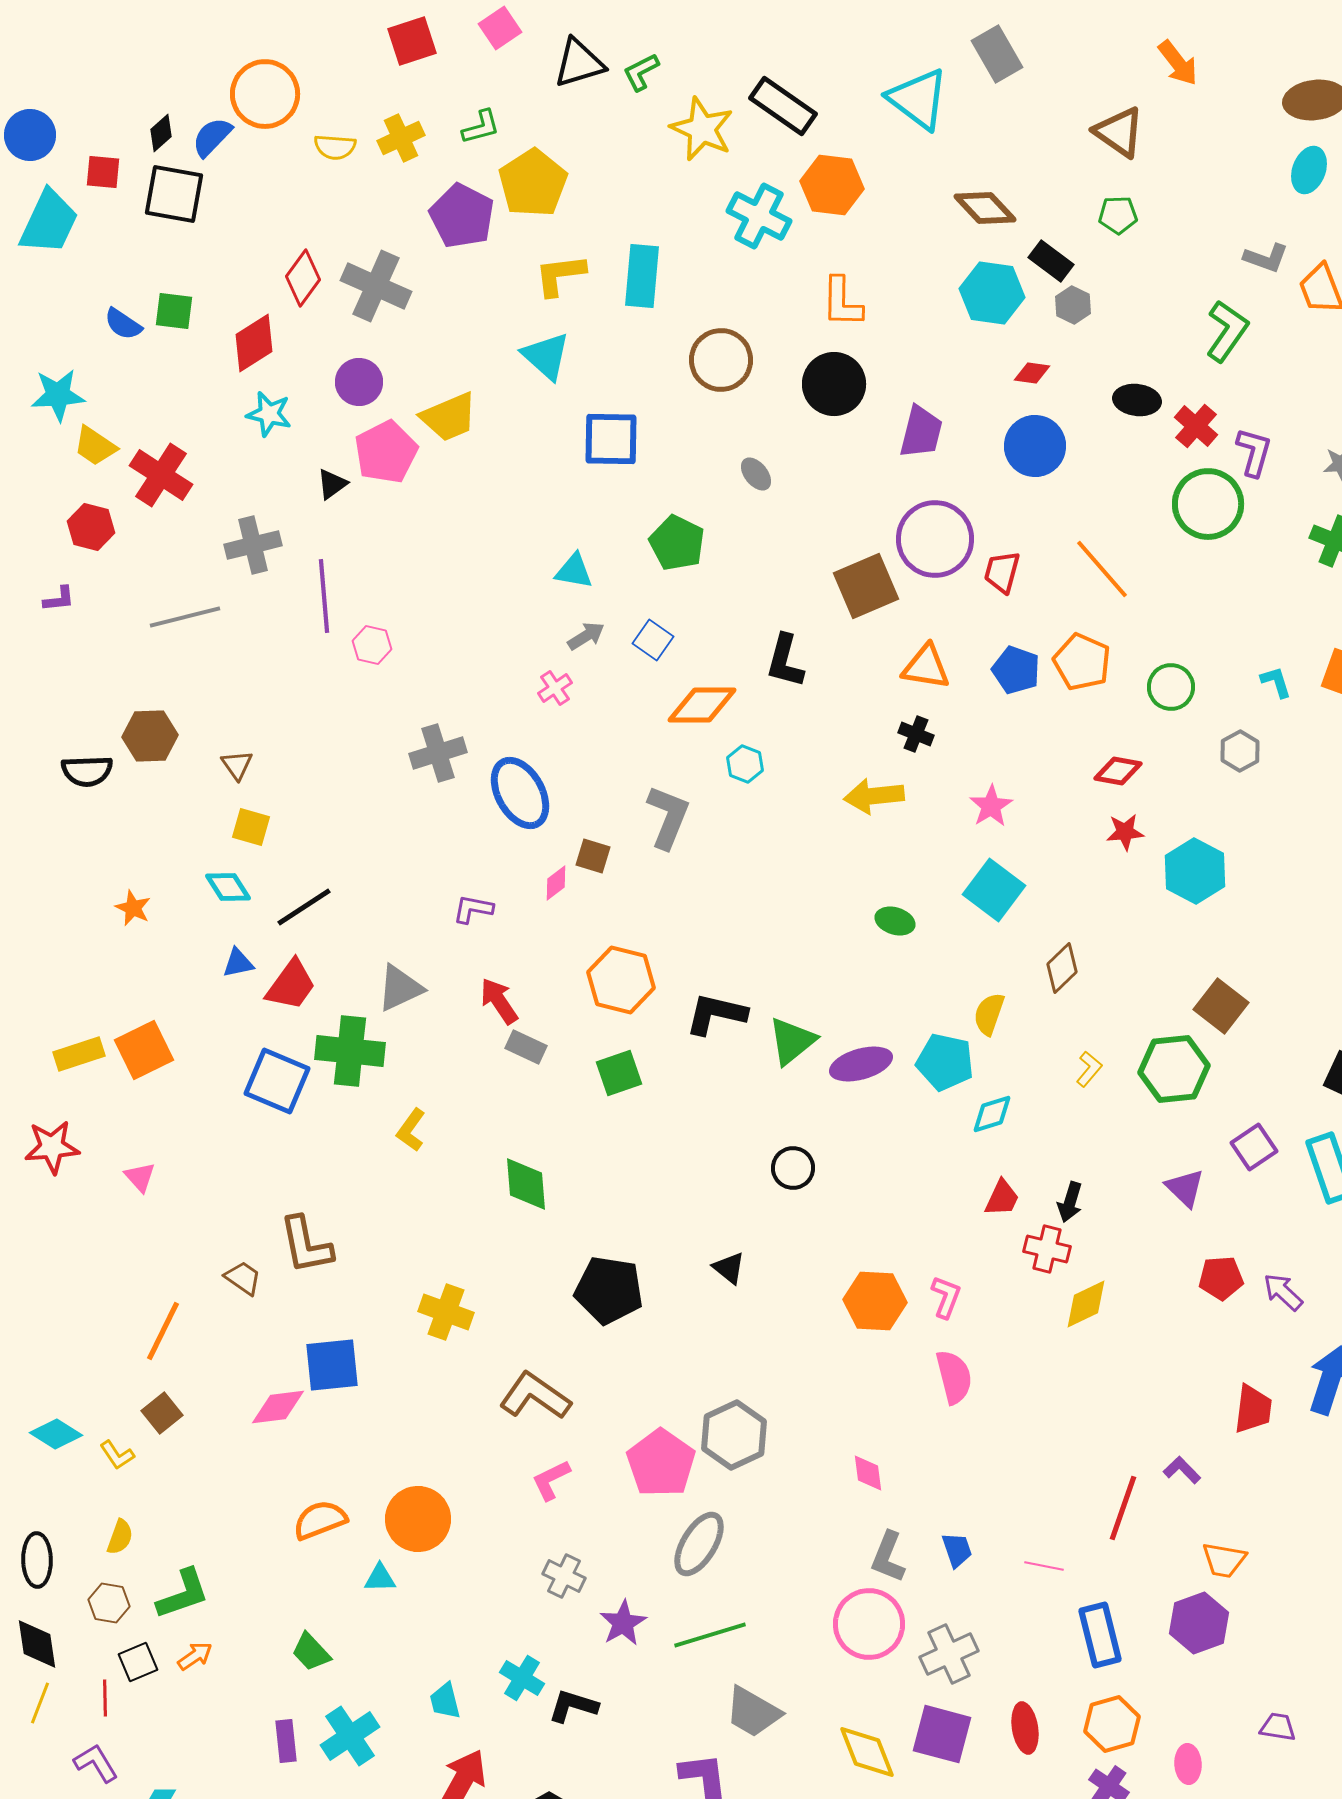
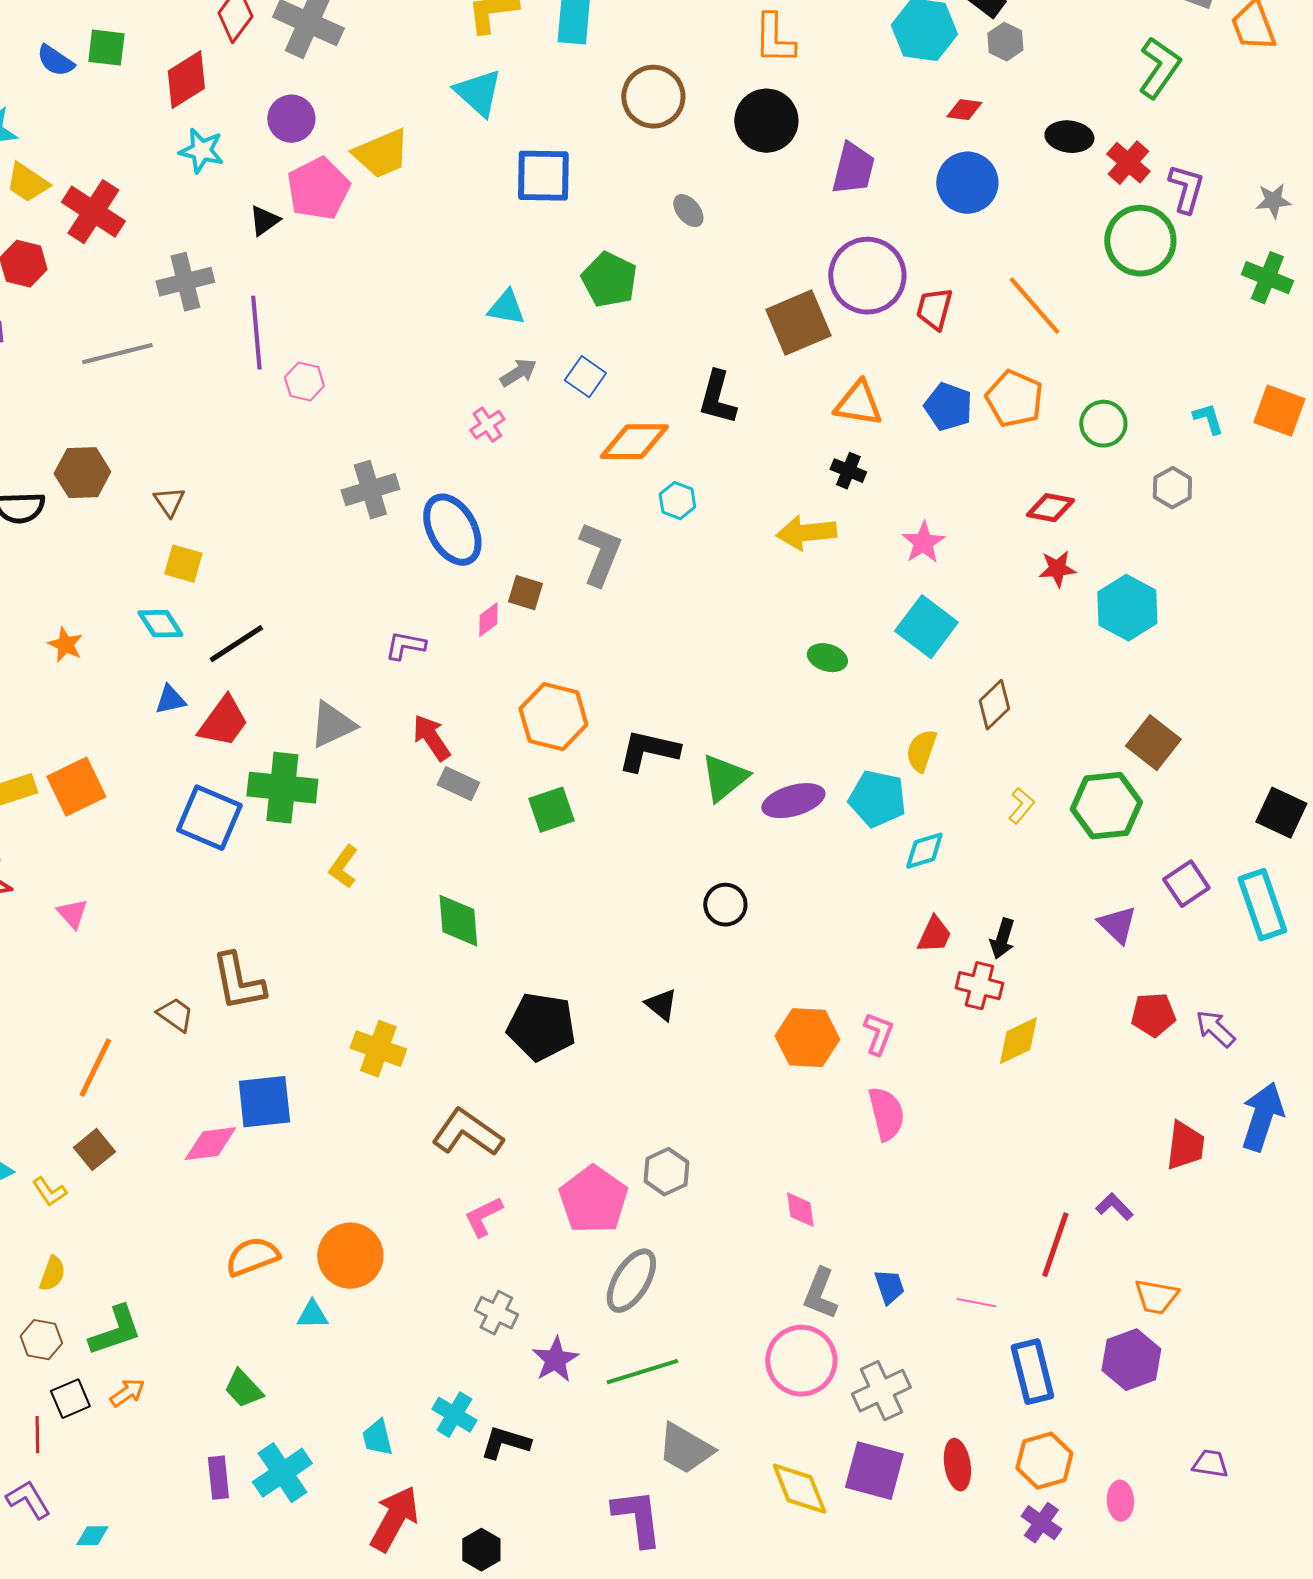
gray hexagon: (734, 1435) -> (666, 1172), size x0.7

